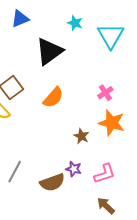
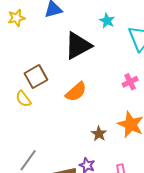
pink cross: (105, 93) -> (130, 82), moved

